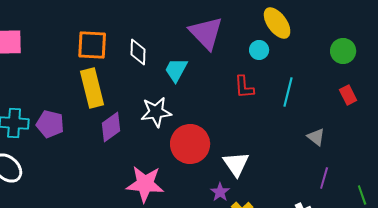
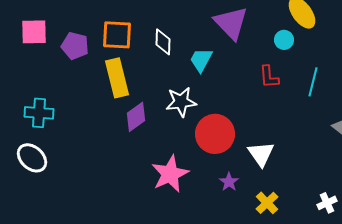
purple pentagon: (50, 124) -> (75, 46), moved
pink star: (145, 184) -> (170, 174), turned -30
purple star: (220, 192) -> (229, 182), moved

